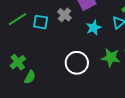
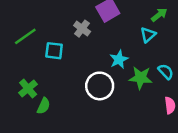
cyan square: (41, 22) -> (54, 51), moved
cyan star: (94, 28) -> (119, 59), moved

